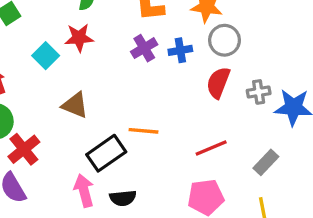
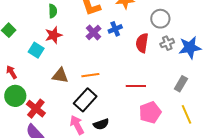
gray circle: (224, 40) -> (160, 19), moved
orange line: (143, 131) -> (90, 75), moved
red line: (211, 148) -> (136, 86), moved, turned 36

